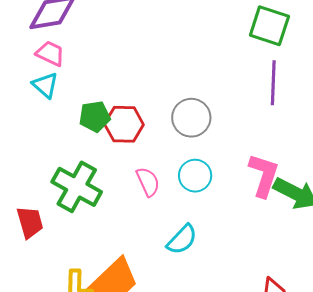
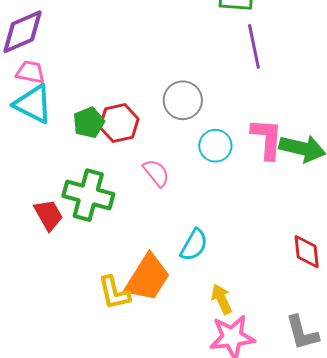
cyan triangle: (45, 85) -> (33, 104), size x1.5
cyan circle: (195, 176) -> (215, 146), moved
red trapezoid: (30, 222) -> (48, 215), moved
cyan semicircle: (182, 239) -> (194, 245), moved

